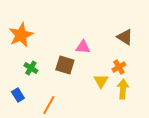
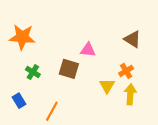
orange star: (21, 35) -> (22, 37), turned 30

